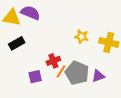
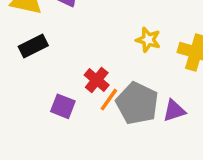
red cross: (53, 61) -> (97, 80), turned -32
purple square: (35, 77) -> (63, 106), turned 32

